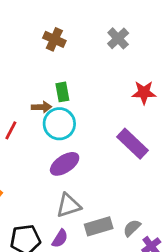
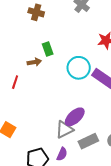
cyan circle: (59, 124) -> (79, 68), moved
purple ellipse: (65, 164) -> (75, 117), moved

